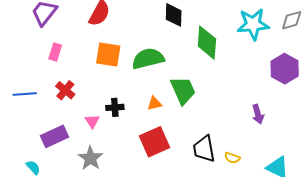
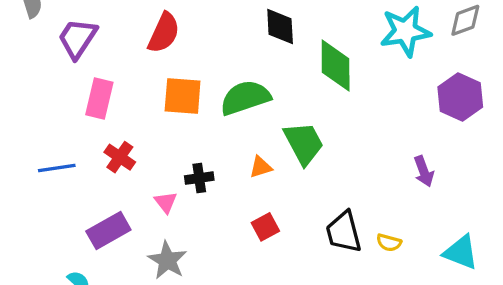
pink rectangle: (55, 52) -> (99, 99), size x1.4
red square: (154, 142) -> (265, 227), size x0.6

